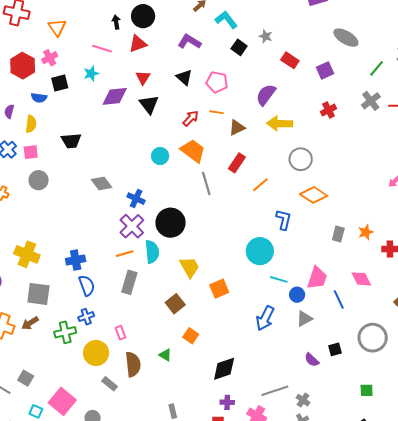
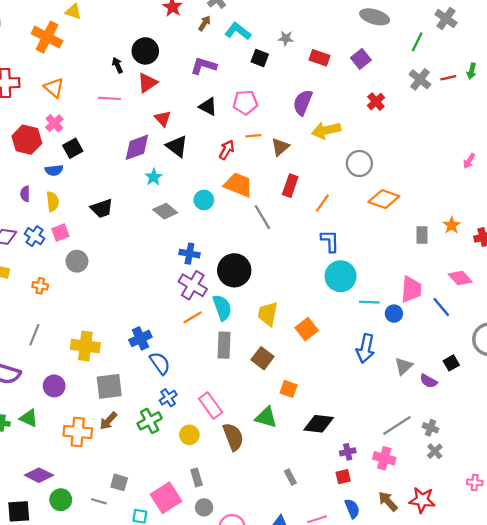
cyan star: (91, 74) -> (154, 177), moved
gray diamond: (102, 183) -> (165, 211), moved
blue L-shape: (284, 220) -> (330, 241), moved
yellow trapezoid: (190, 267) -> (268, 314), turned -125
gray rectangle: (129, 282) -> (224, 345), moved
gray triangle: (304, 319) -> (404, 366), moved
pink rectangle: (121, 333) -> (211, 406), size x1.6
yellow circle: (96, 353) -> (189, 435), size x0.7
green triangle: (165, 355) -> (266, 417), size x1.5
black diamond: (224, 369) -> (319, 424), moved, turned 40
gray rectangle: (110, 384) -> (196, 477), moved, turned 49
pink square: (62, 401) -> (166, 498), turned 32

